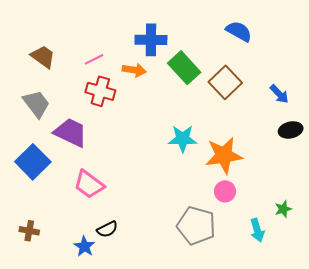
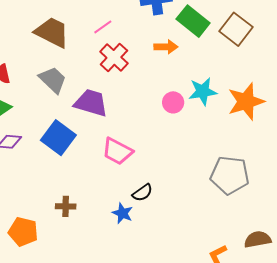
brown trapezoid: (43, 57) -> (52, 32), size x1.4
orange arrow: (134, 70) -> (166, 47), moved
red cross: (100, 91) -> (114, 57), turned 36
pink circle: (225, 191) -> (173, 102), moved

